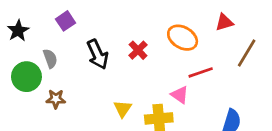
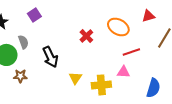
black arrow: (98, 54) -> (50, 57), moved
pink triangle: (180, 95) -> (123, 72), moved, turned -32
brown star: (56, 99) -> (20, 76), moved

